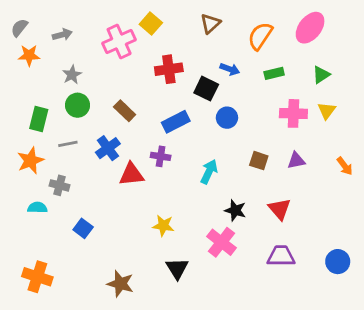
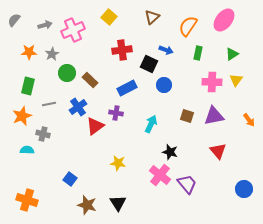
pink cross: (119, 42) -> (73, 30), moved
orange star: (29, 55) -> (29, 52), moved
green rectangle: (274, 73) -> (198, 53), turned -64
green circle: (78, 105) -> (67, 73), moved
purple triangle: (296, 161) -> (214, 116), size x1.5
red triangle: (131, 174) -> (95, 126), turned -30
red triangle: (280, 209) -> (218, 151), moved
blue square: (83, 228) -> (70, 179), moved
purple trapezoid: (281, 256) -> (187, 184), moved, turned 50
black triangle: (177, 268) -> (118, 203), moved

